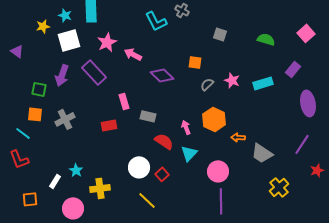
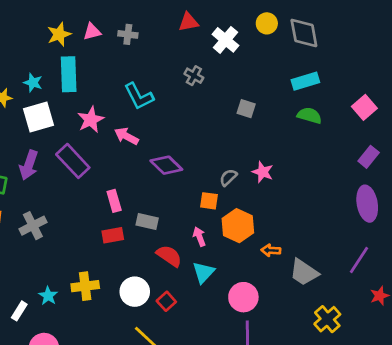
cyan L-shape: (156, 21) -> (139, 96), moved
orange square: (195, 62) -> (209, 201), moved
purple rectangle: (293, 69) -> (369, 157), moved
cyan rectangle: (263, 83) -> (305, 81), moved
red rectangle: (109, 125) -> (113, 235), moved
yellow cross: (100, 188) -> (85, 286), moved

